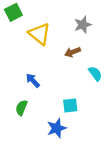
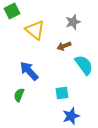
cyan semicircle: (95, 74) -> (84, 65), size x1.5
blue arrow: (33, 80) -> (29, 71), size x1.5
blue star: (57, 128) -> (71, 116), moved

